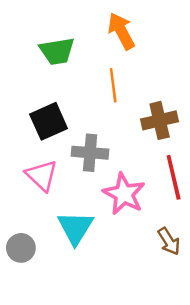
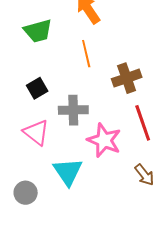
black square: (49, 121) -> (37, 88), size x0.7

